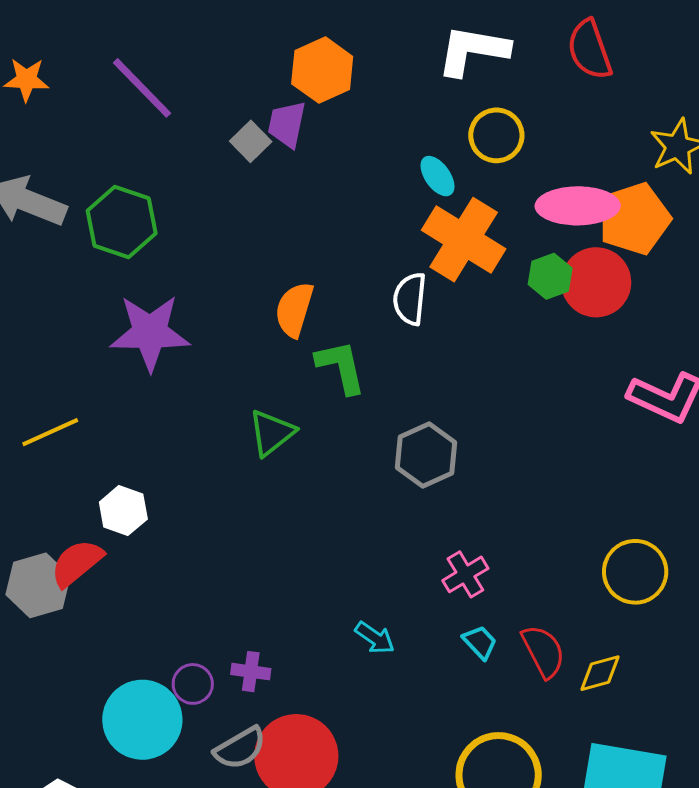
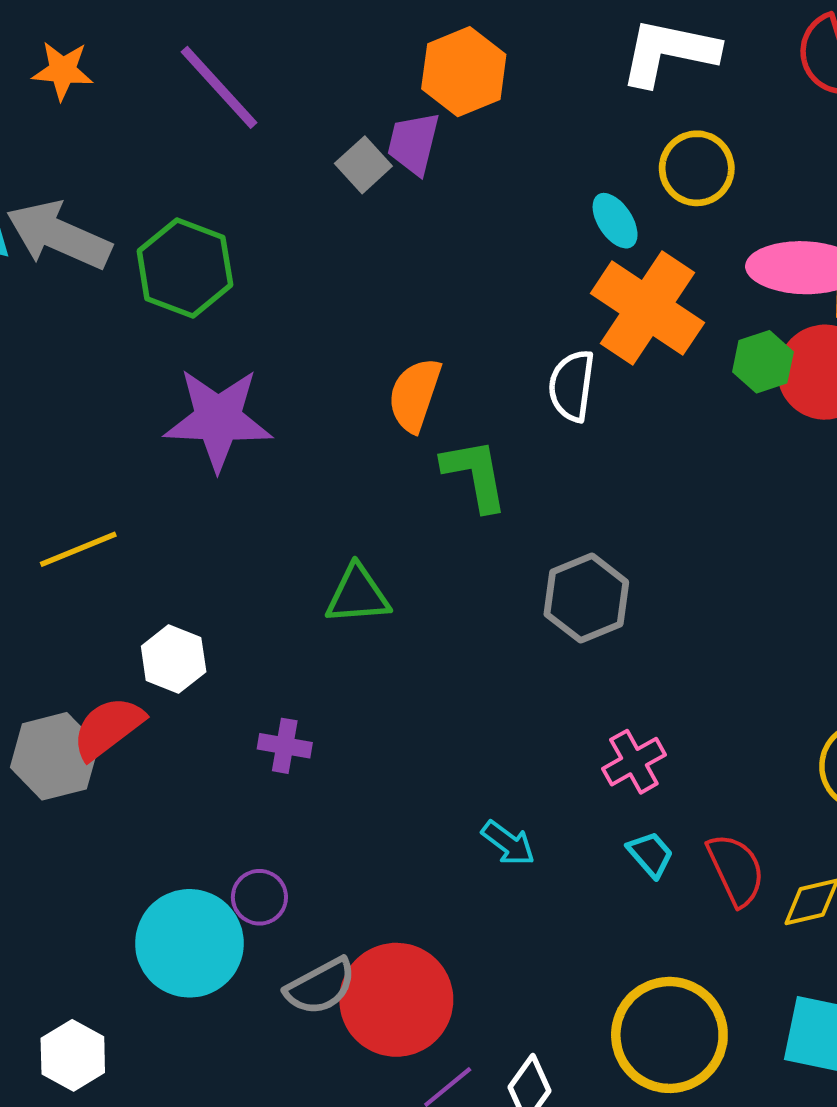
green triangle: (272, 433) -> (358, 595), moved, turned 32
purple cross: (251, 672) -> (285, 746), moved

